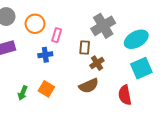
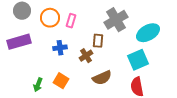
pink rectangle: (57, 35) -> (71, 21), moved
brown cross: (97, 63) -> (86, 56), moved
cyan square: (141, 68) -> (138, 60), moved

